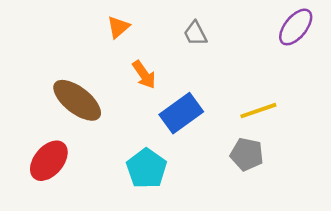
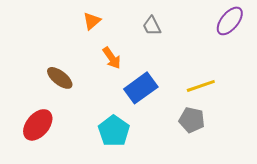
brown ellipse: (77, 100) -> (60, 78), size x0.7

